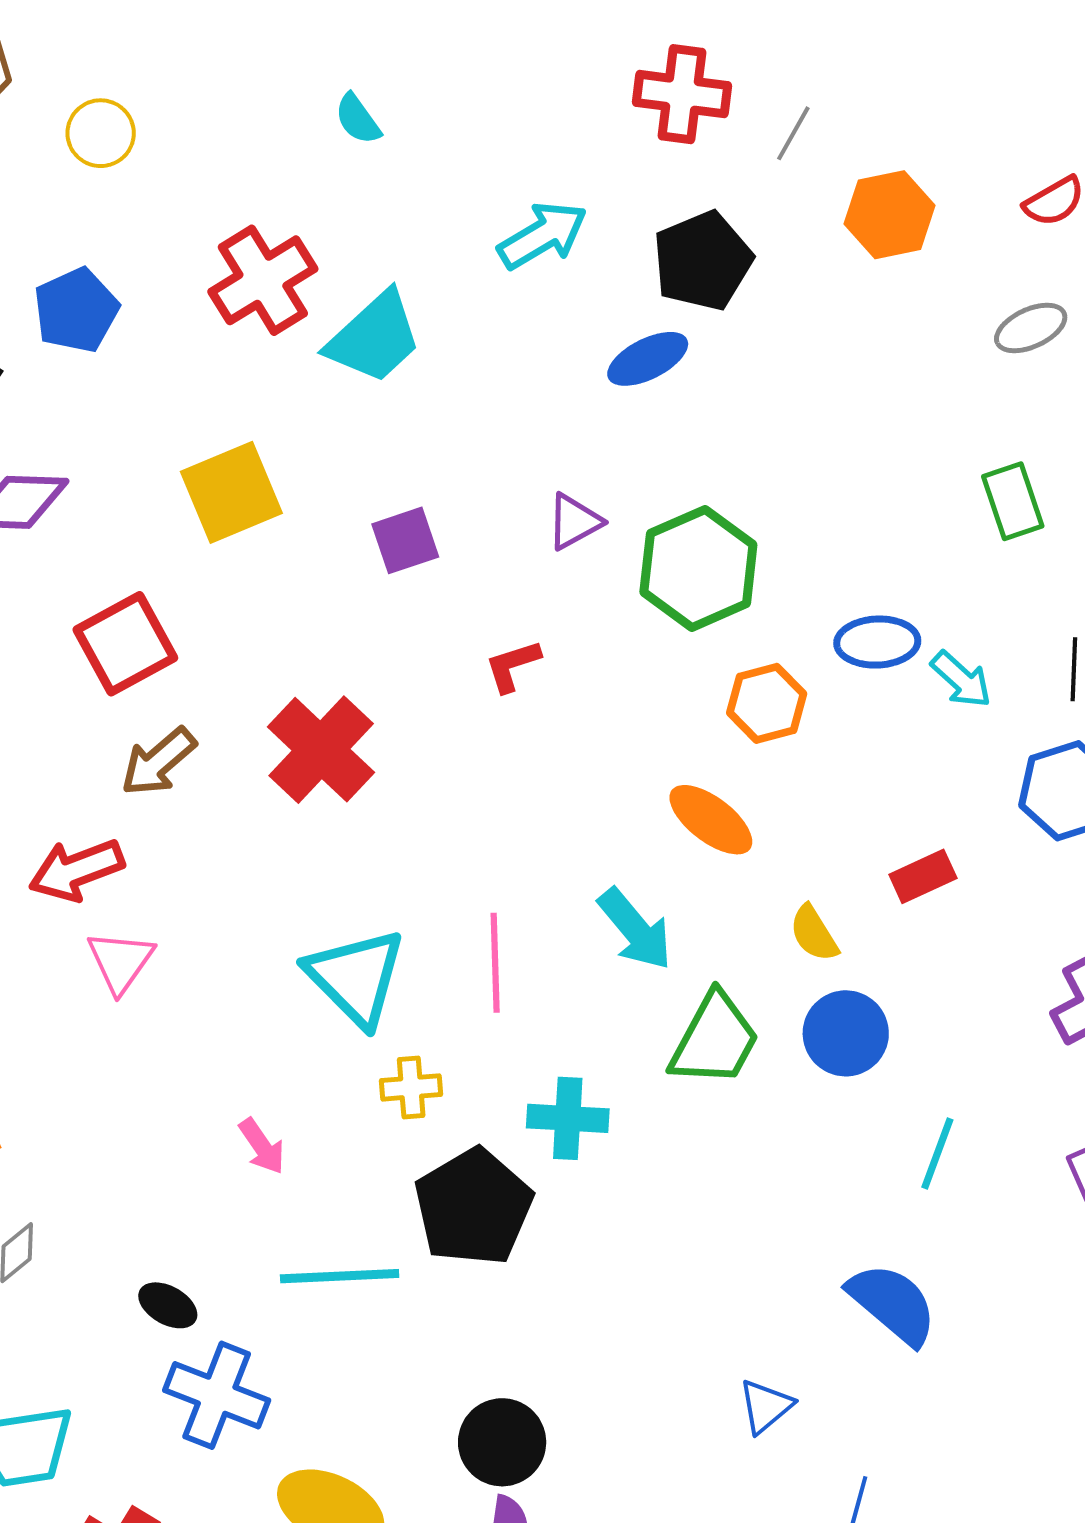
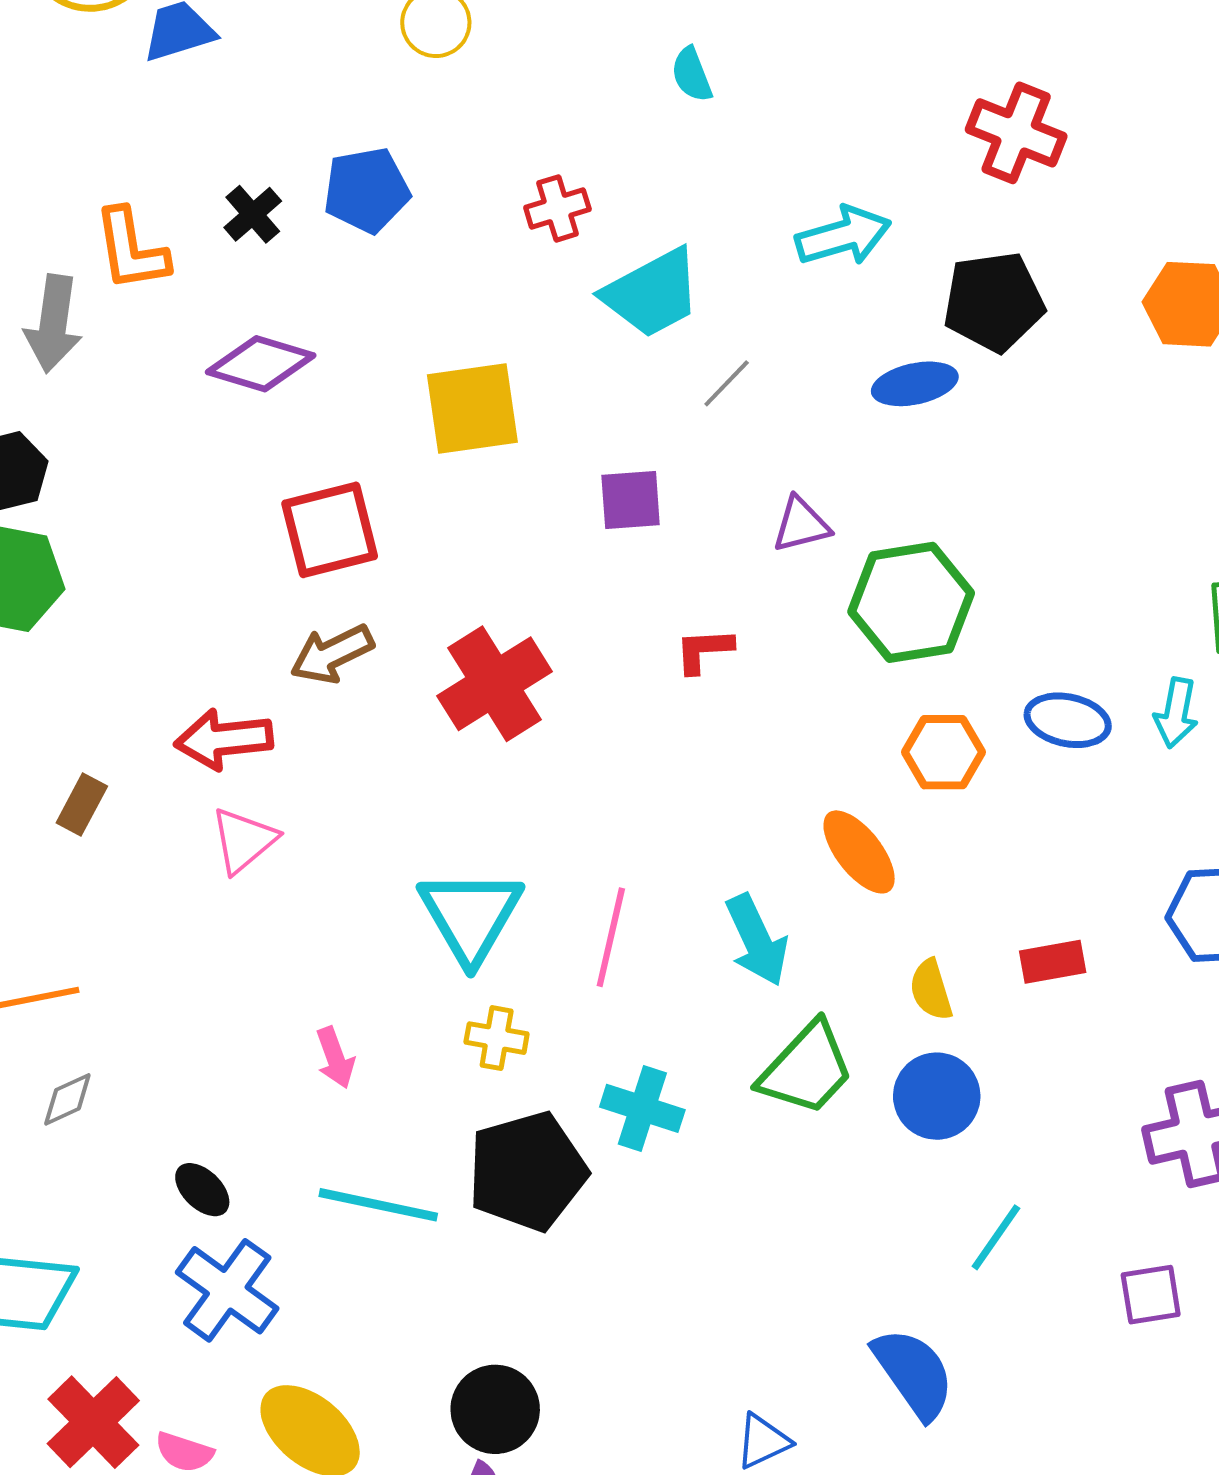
gray line: (793, 133) -> (727, 383), moved
red cross: (263, 280) -> (557, 208), size x0.6
cyan arrow: (961, 679) -> (1176, 713), moved, turned 44

